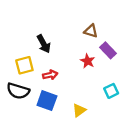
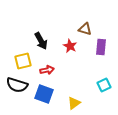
purple rectangle: (108, 50) -> (101, 47), turned 49
red star: (88, 61) -> (70, 46), moved

